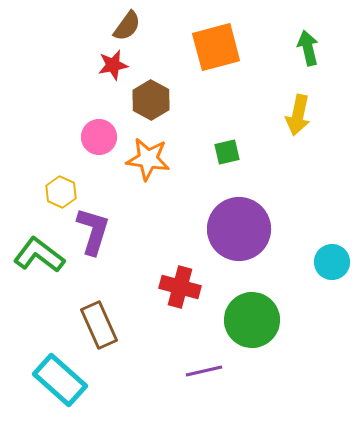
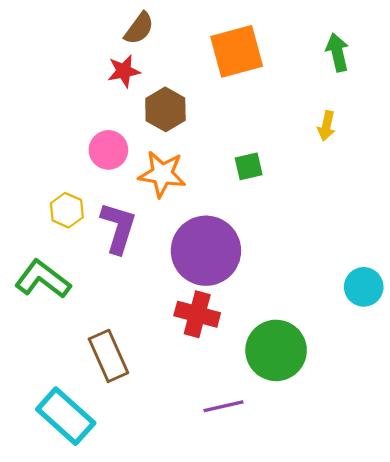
yellow arrow: (298, 115) -> (326, 126), size x0.7
purple circle: (239, 229) -> (206, 251), moved
purple L-shape: (93, 231) -> (118, 228), moved

